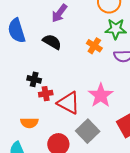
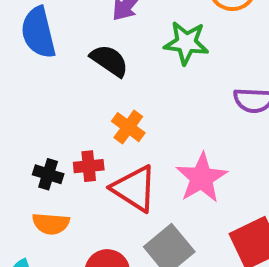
green star: (116, 29) -> (186, 43), moved
orange cross: (94, 46) -> (128, 127), moved
black cross: (34, 79) -> (48, 174), moved

